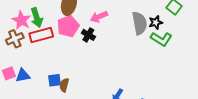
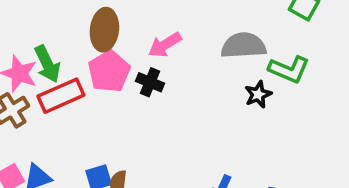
black star: (156, 22) -> (258, 94), moved
gray semicircle: (140, 23) -> (243, 46), turned -75

